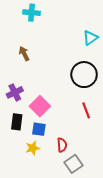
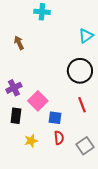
cyan cross: (32, 13) -> (42, 12), moved
brown arrow: (24, 54) -> (19, 43), moved
blue square: (39, 129) -> (55, 118), moved
gray square: (74, 164) -> (85, 146), moved

